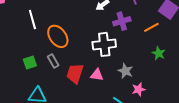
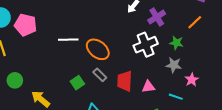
white line: (32, 20) -> (68, 40), turned -60
orange line: (151, 27) -> (195, 22), moved
green star: (159, 53) -> (176, 43), moved
pink triangle: (97, 75) -> (148, 87), moved

